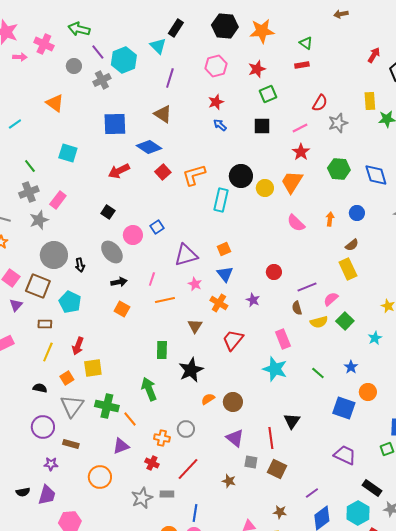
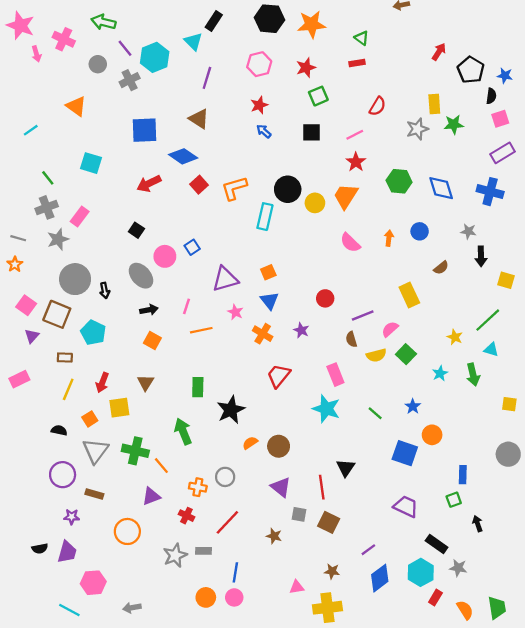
pink arrow: (20, 57) -> (36, 54), turned 72
gray star: (338, 123) -> (417, 129), moved
brown semicircle: (352, 245) -> (441, 268), moved
brown triangle: (195, 326) -> (146, 383), moved

